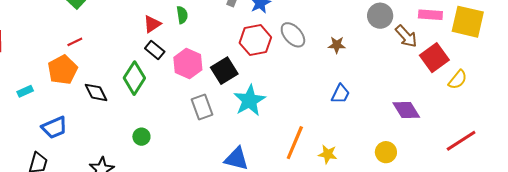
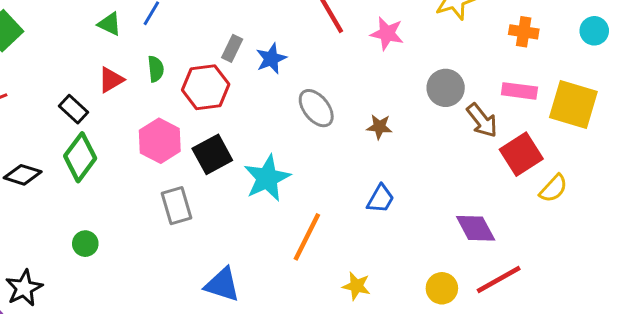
red hexagon: (255, 40) -> (206, 87), moved
black rectangle: (155, 50) -> (73, 109), moved
black diamond: (96, 92) -> (23, 175), turned -50
cyan star: (250, 100) -> (267, 178), moved
red line: (461, 141) -> (499, 279), moved
orange line: (295, 143) -> (307, 237), moved

